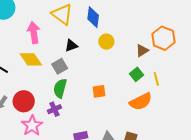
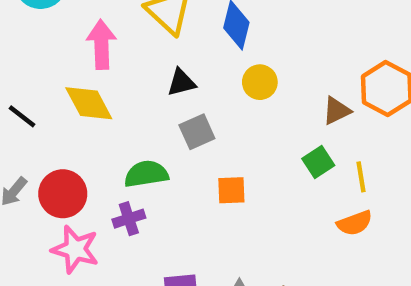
gray square: (60, 66) -> (197, 132), moved
green semicircle: (60, 88) -> (146, 174), turned 60
orange semicircle: (141, 102) -> (355, 223), moved, size x0.7
pink star: (32, 126) -> (75, 249), turned -30

